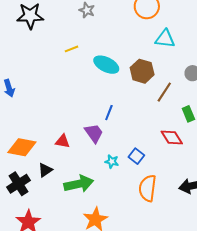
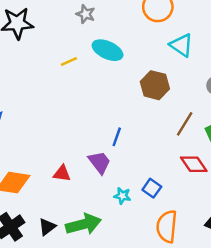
cyan triangle: (165, 39) -> (181, 45), turned 30
cyan ellipse: (106, 65) -> (108, 50), moved
brown line: (164, 92) -> (185, 124), moved
black triangle: (45, 170) -> (47, 227), moved

